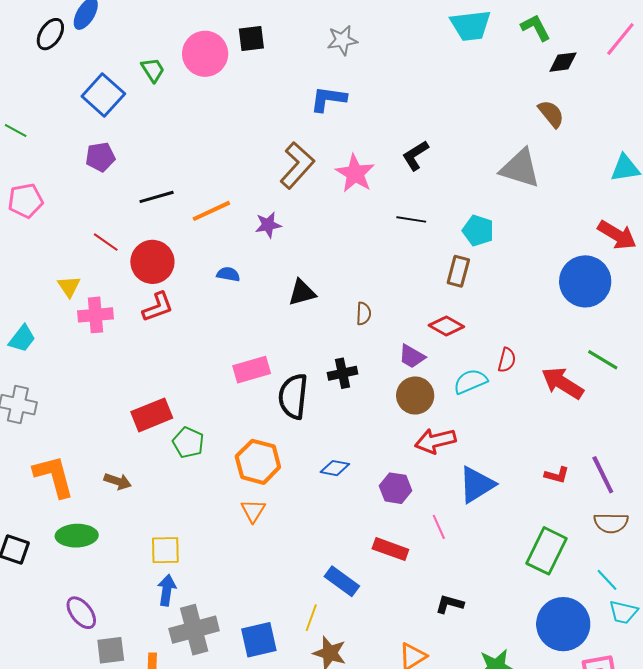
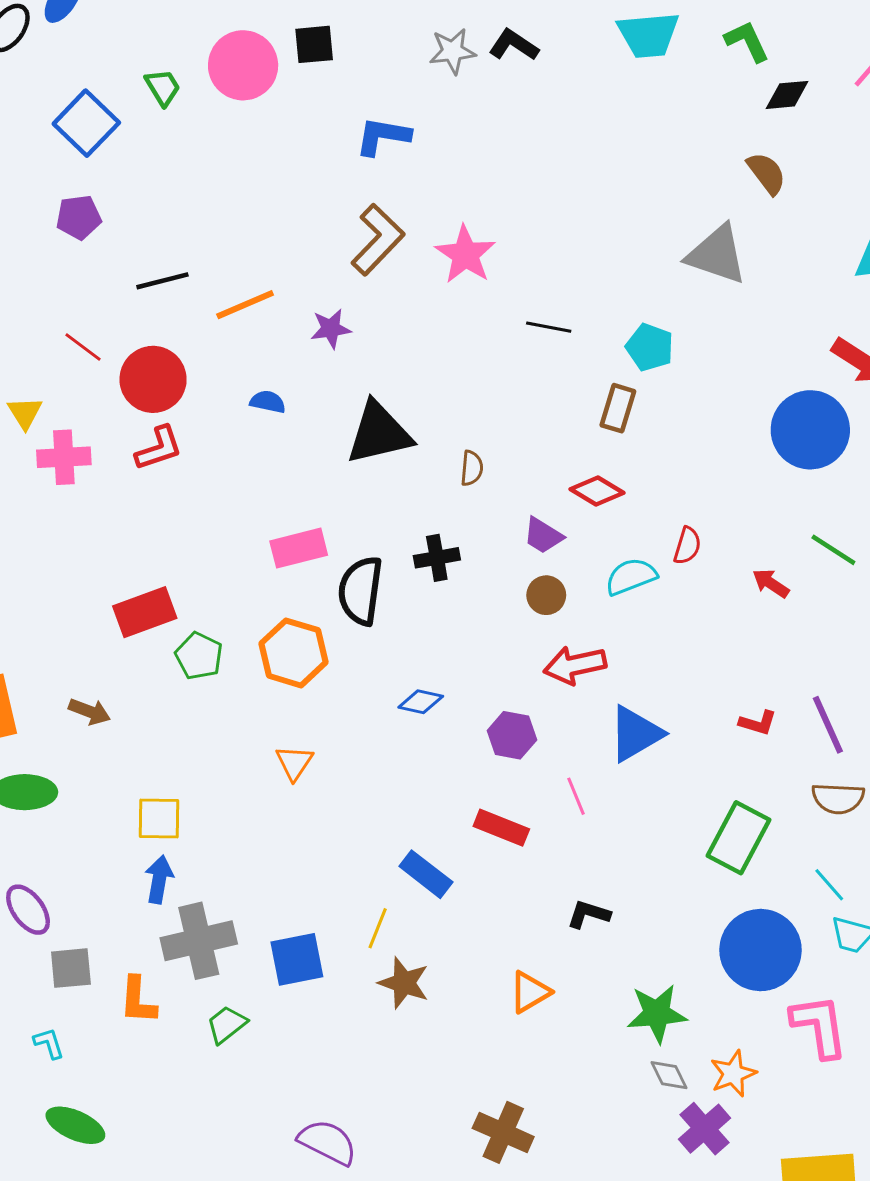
blue L-shape: (328, 99) -> (383, 136), moved
black L-shape: (415, 155) -> (514, 45), moved, turned 64
black triangle: (302, 293) -> (379, 433), size x1.6
red arrow: (562, 383) -> (771, 583), size x0.6
brown circle: (415, 395) -> (546, 595), size x0.7
orange hexagon: (258, 462) -> (294, 653), moved

